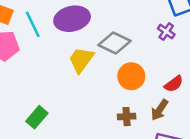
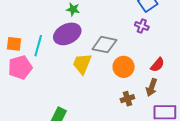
cyan line: (33, 24) -> (38, 46), turned 55

